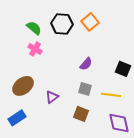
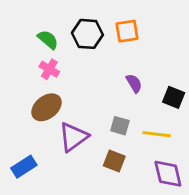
orange square: (90, 22) -> (127, 31), turned 30
purple semicircle: (86, 64) -> (134, 83), moved, turned -72
brown ellipse: (23, 86) -> (46, 107), moved
purple triangle: (52, 97) -> (73, 137), size x1.6

